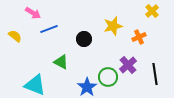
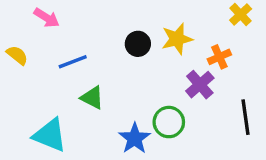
blue line: (49, 29) -> (73, 62), moved
black circle: (84, 39) -> (138, 44), moved
purple cross: (128, 65) -> (200, 85), moved

